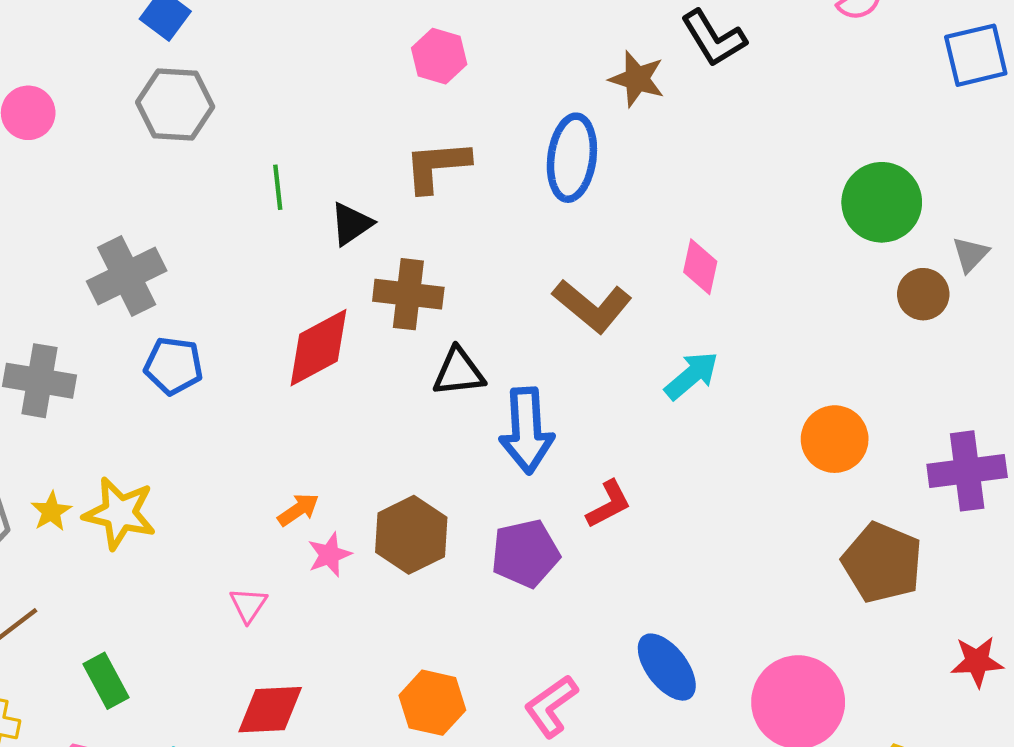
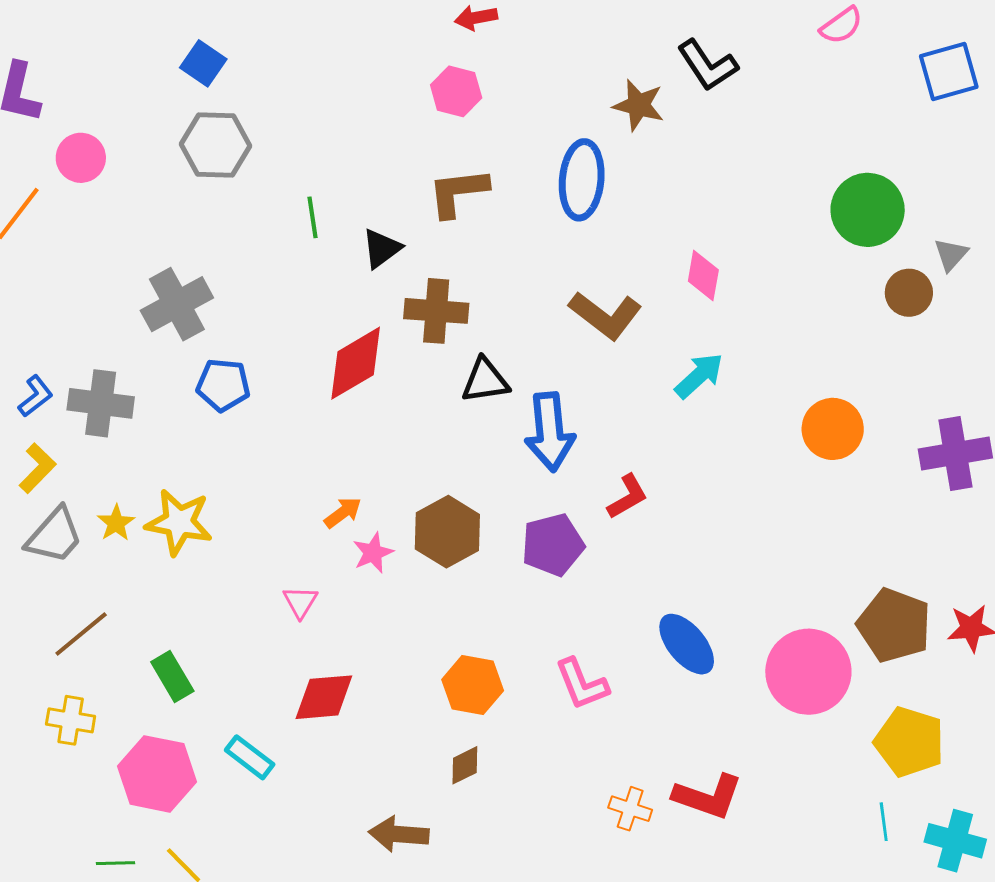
brown pentagon: (882, 563) -> (894, 625), moved
pink L-shape: (551, 706) -> (582, 684), turned -74

